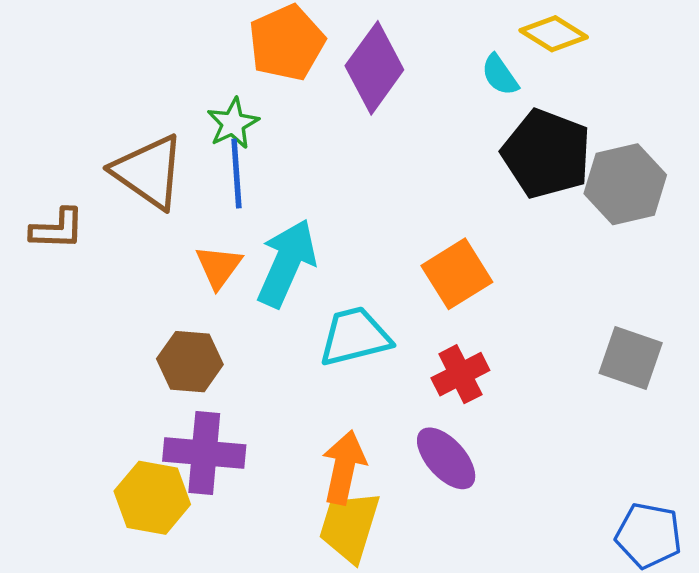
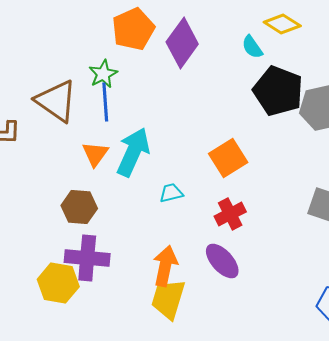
cyan trapezoid: (355, 337) -> (171, 193), size x0.6

